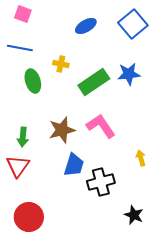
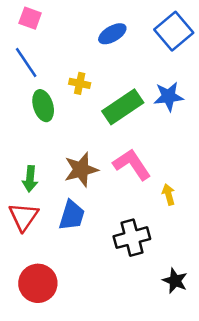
blue line: (20, 48) -> (26, 63), turned 45
yellow arrow: (141, 158) -> (169, 194), moved
blue trapezoid: (74, 165) -> (72, 215), moved

